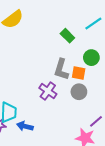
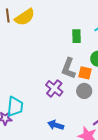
green rectangle: (67, 36) -> (76, 36), turned 40
blue arrow: (25, 126) -> (56, 125), moved

